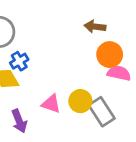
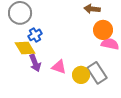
yellow circle: (80, 101) -> (81, 75), moved
purple arrow: (19, 121) -> (35, 63), moved

